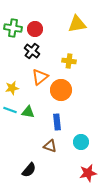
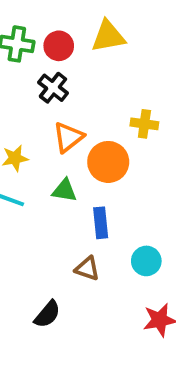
yellow triangle: (77, 24) -> (108, 36), moved
yellow cross: (69, 61) -> (144, 124), moved
green triangle: (28, 112) -> (64, 191), moved

